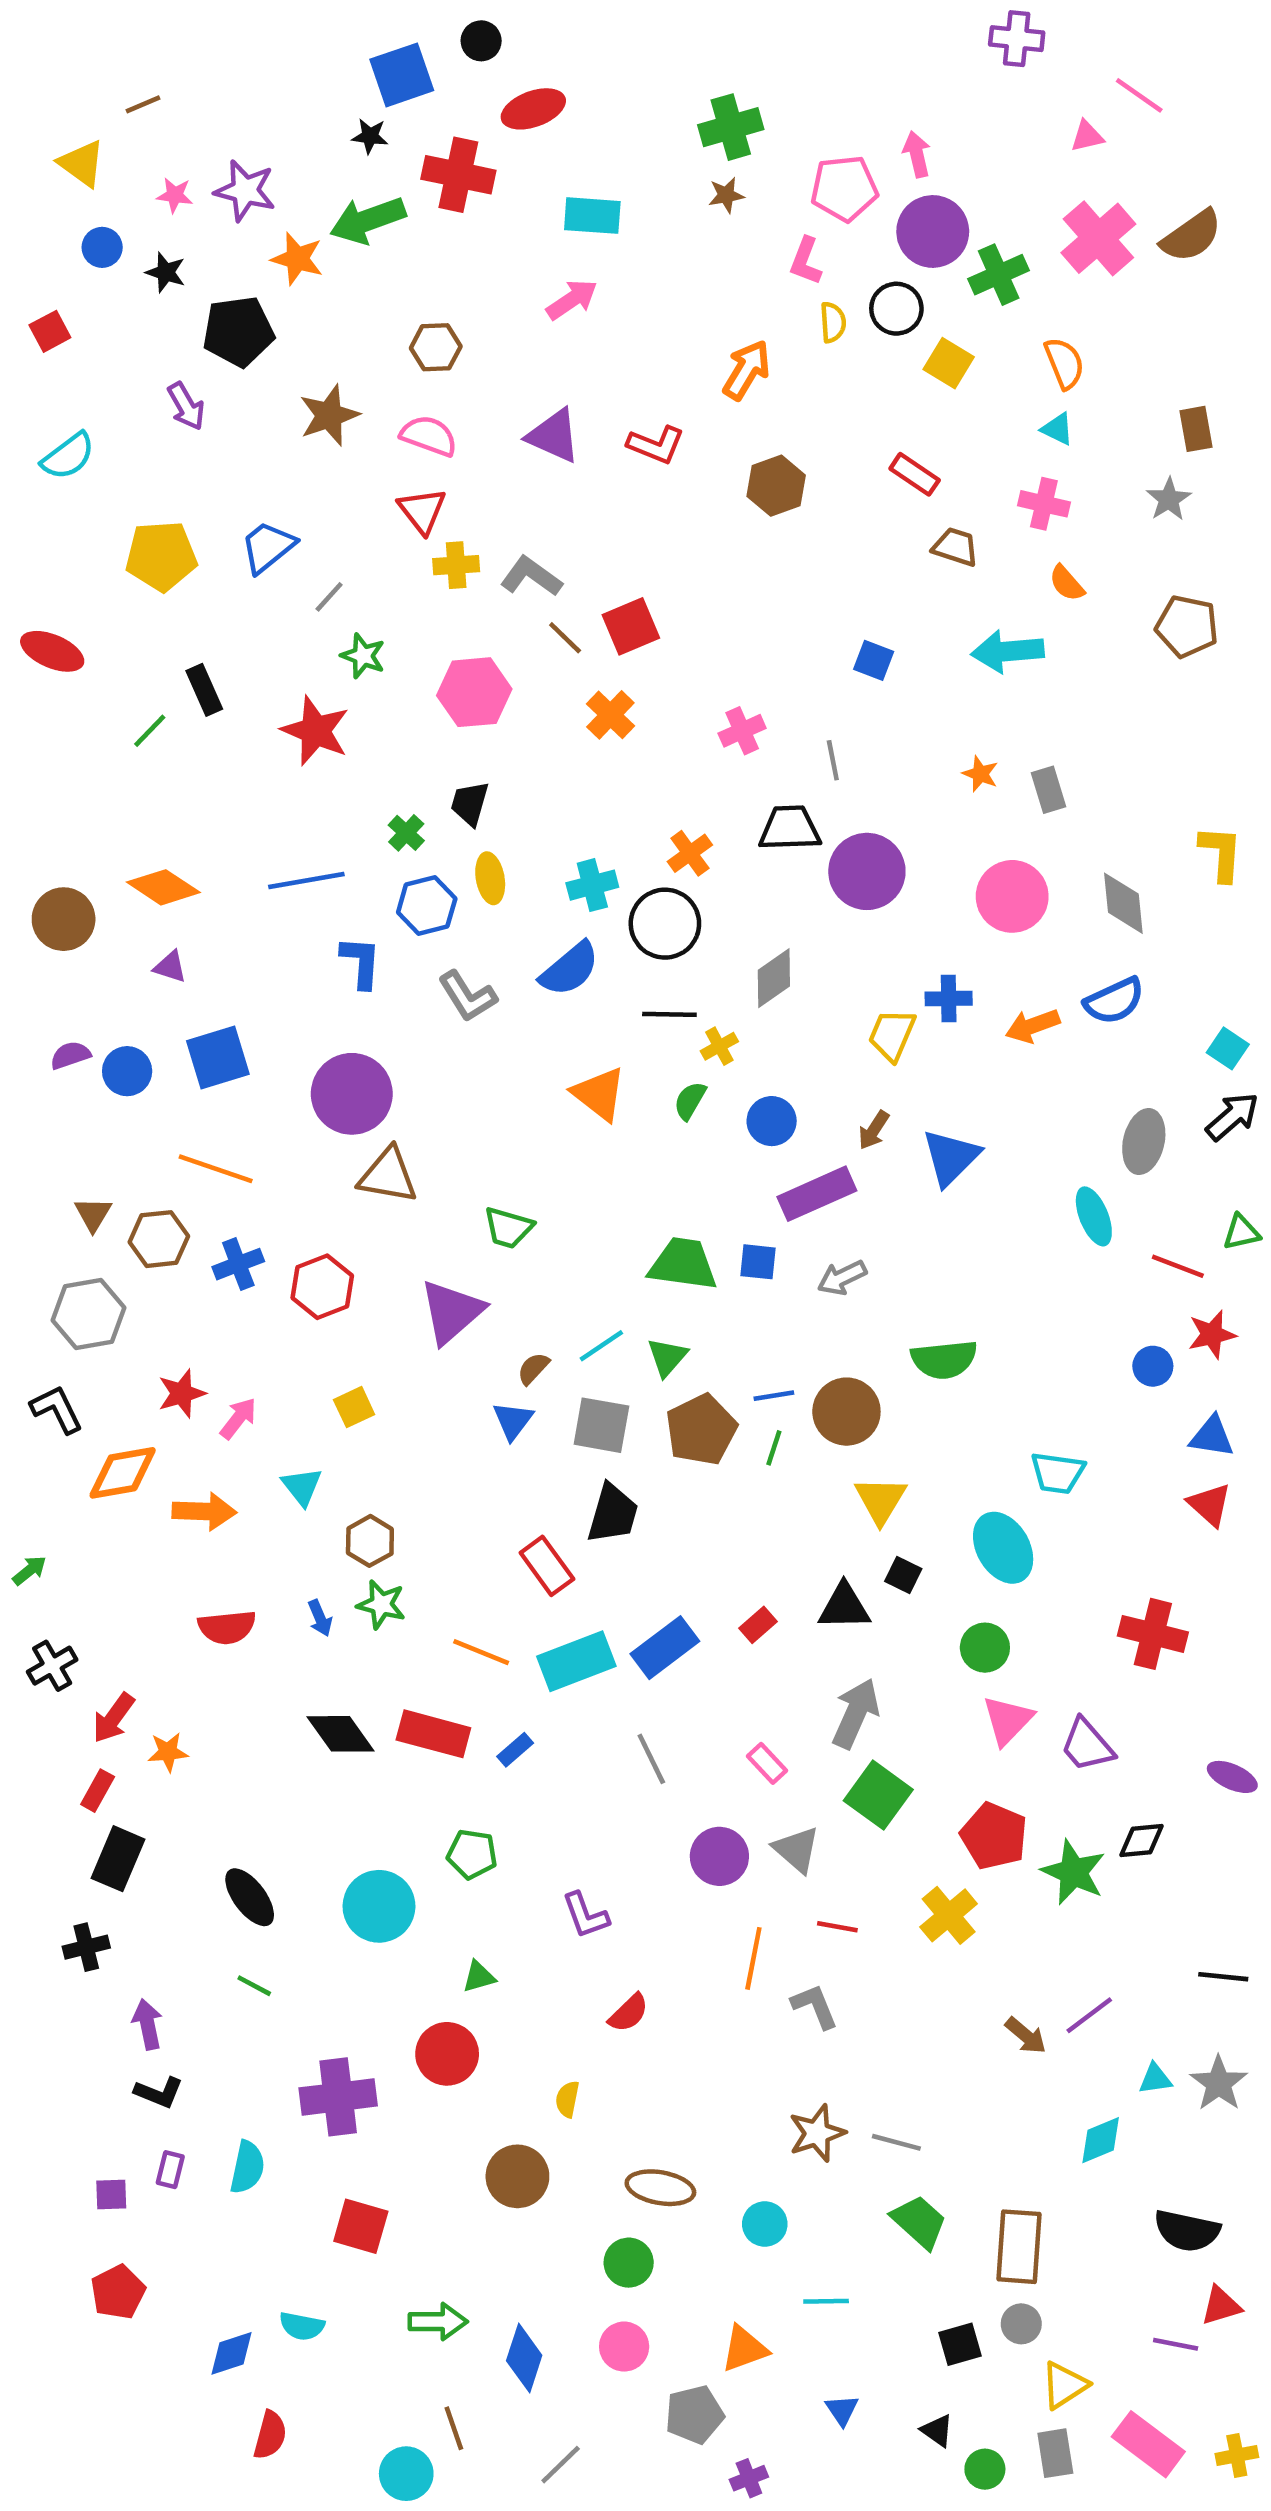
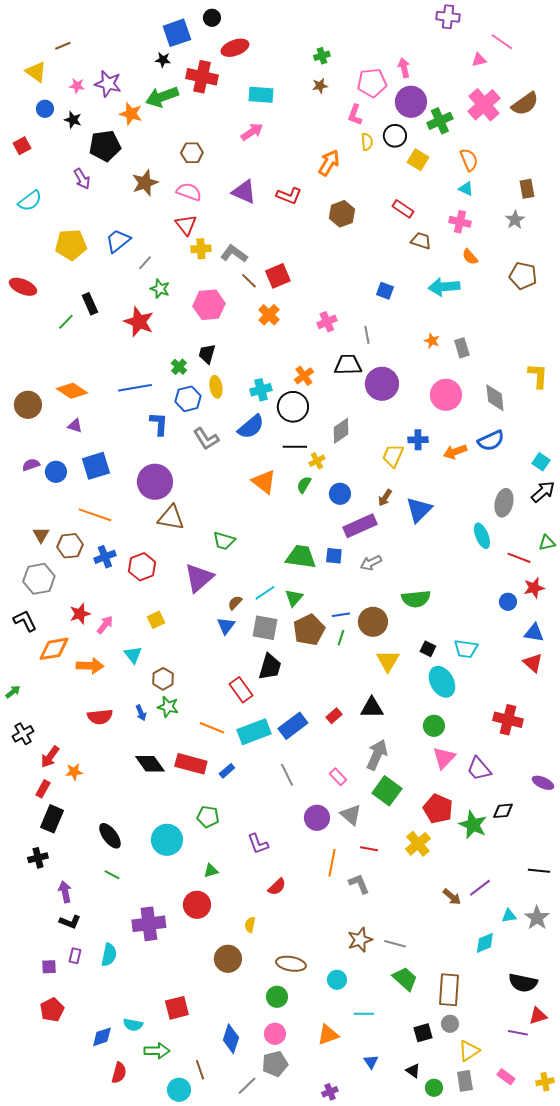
green cross: (731, 127) -> (322, 56), size x0.6
black square: (903, 1575) -> (428, 649), moved
red square: (361, 2226) -> (177, 1008), moved, turned -30
green arrow: (438, 2322) -> (157, 1051), moved
gray pentagon: (694, 2415) -> (275, 1064), moved
pink rectangle: (1148, 2444) -> (506, 1077), size x0.6

